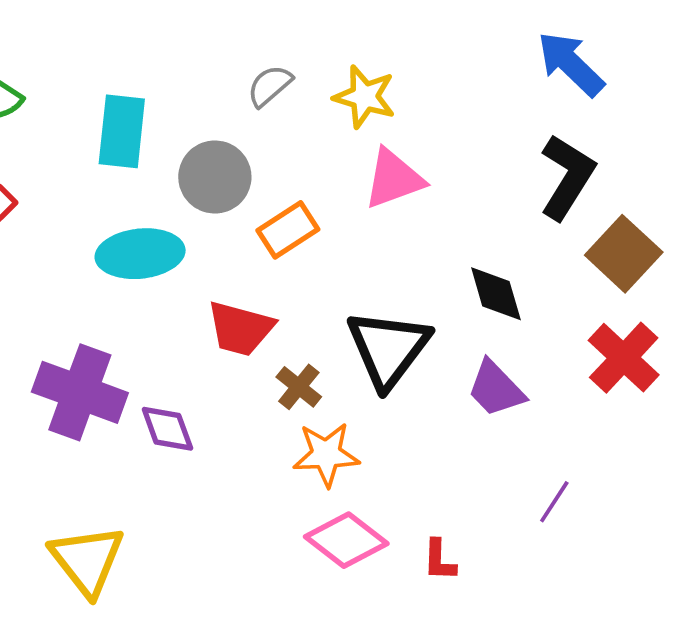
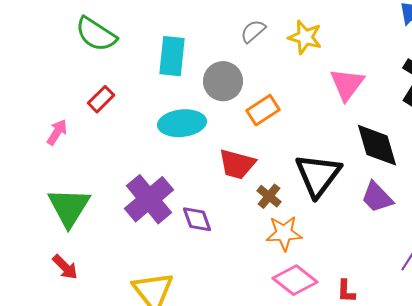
pink triangle: (394, 179) -> (347, 84), moved, turned -33
black diamond: (496, 294) -> (377, 145), size x1.4
purple cross: (80, 392) -> (149, 199), turned 30

